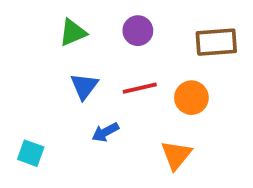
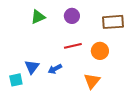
blue triangle: (84, 86) -> (32, 67), moved
cyan square: (31, 153) -> (16, 80), turned -32

